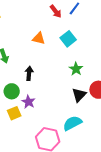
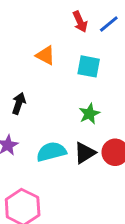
cyan square: (68, 39) -> (89, 66), turned 35
cyan semicircle: (72, 123) -> (51, 152), moved

